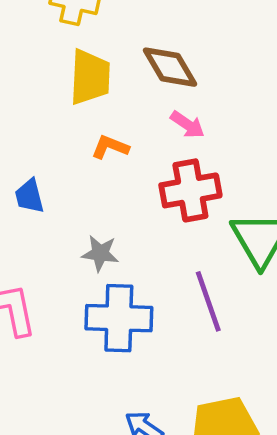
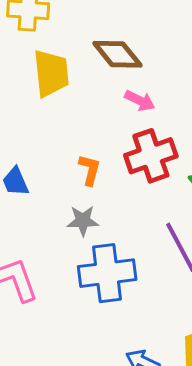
orange L-shape: (110, 147) -> (90, 170), moved, turned 92

